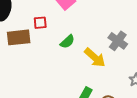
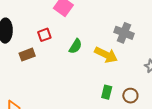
brown rectangle: (19, 37) -> (27, 55), size x0.7

